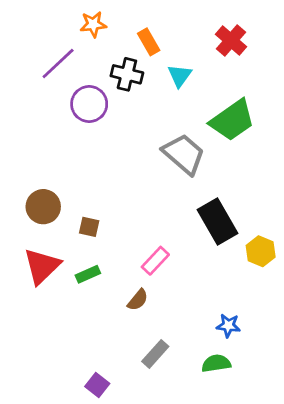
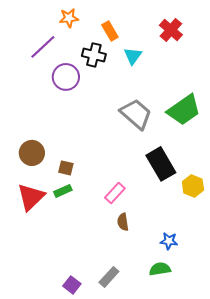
green trapezoid: (232, 120) -> (184, 110), moved
green rectangle: (88, 274) -> (63, 191), moved
brown semicircle: (138, 300) -> (123, 222), moved, turned 132
gray rectangle: (155, 354) -> (109, 277), moved

